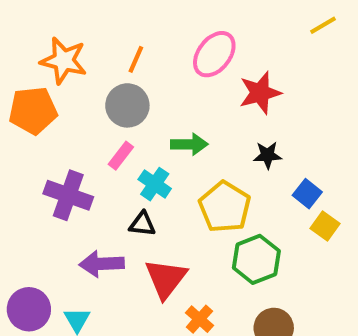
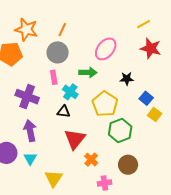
yellow line: (323, 25) -> (143, 24), moved
pink ellipse: (214, 54) -> (106, 49), moved
red star: (260, 93) -> (151, 48), moved, turned 30
pink rectangle: (121, 156) -> (54, 77), turned -48
purple arrow: (102, 264) -> (30, 131), moved, turned 80

